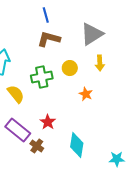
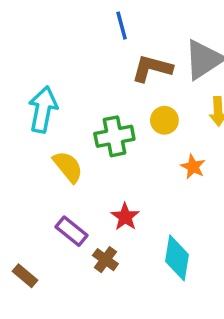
brown L-shape: (49, 39) -> (152, 68), moved
purple rectangle: (18, 130) -> (71, 231), size x0.7

